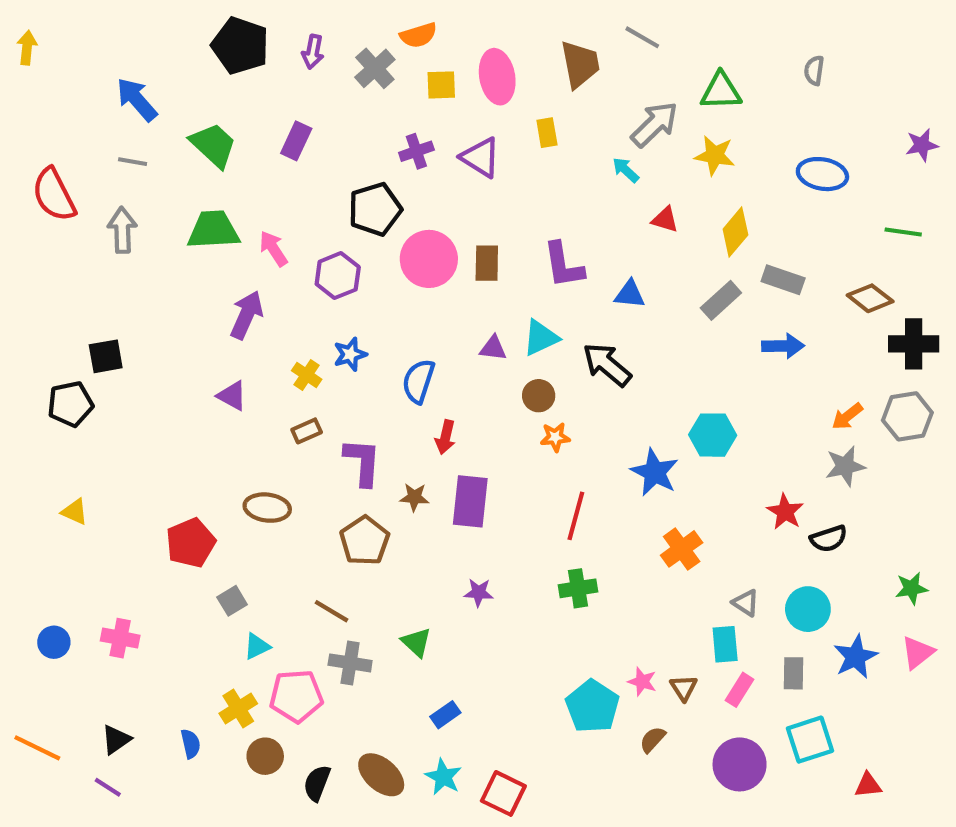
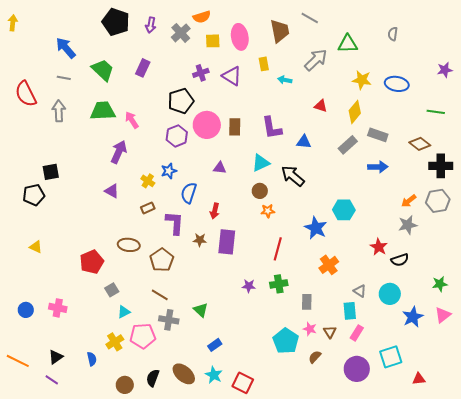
yellow star: (715, 155) -> (362, 80), moved
cyan arrow: (626, 170) -> (285, 80), moved, turned -32
purple hexagon: (338, 276) -> (177, 136), moved
purple triangle: (493, 348) -> (220, 168), moved
blue semicircle: (418, 381) -> (189, 193), moved
brown pentagon: (365, 541) -> (162, 260), moved
purple star: (479, 592) -> (249, 286), moved
gray rectangle: (793, 673) -> (307, 302), moved
brown circle: (265, 756) -> (125, 385), moved

